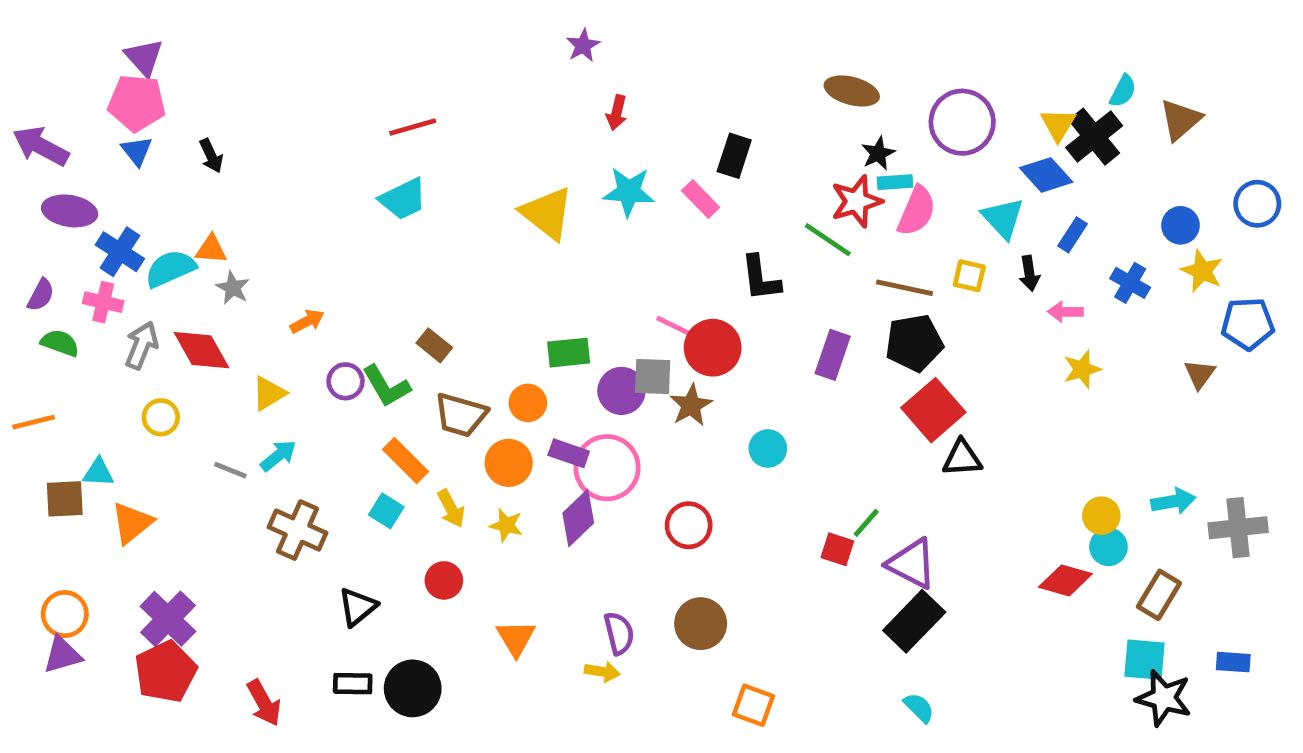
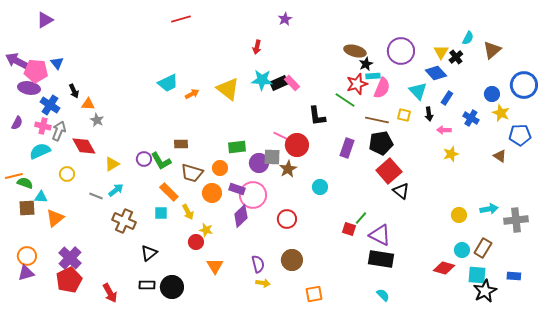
purple star: (583, 45) -> (285, 19), moved
purple triangle: (144, 57) -> (45, 20), moved, turned 42
brown ellipse: (852, 91) -> (355, 51), moved
pink pentagon: (137, 103) -> (36, 71), moved
red line: (413, 127) -> (181, 19), moved
black cross: (1094, 137) -> (456, 57), size x0.6
black arrow: (211, 156) -> (74, 91), moved
black rectangle: (734, 156) -> (279, 83), moved, turned 48
blue circle: (1257, 204) -> (524, 85), size x1.4
cyan semicircle: (170, 269) -> (40, 151), moved
orange arrow: (307, 321) -> (192, 94), moved
green semicircle: (60, 343) -> (25, 183), moved
gray arrow: (142, 345) -> (59, 131), moved
brown rectangle: (434, 345) -> (181, 144), turned -40
brown triangle: (1200, 374) -> (500, 156), turned -32
black triangle: (962, 458) -> (401, 191), turned 42
cyan square: (386, 511) -> (161, 213), turned -32
yellow star: (506, 525) -> (206, 230), moved
cyan circle: (1109, 547) -> (462, 250), moved
red circle: (444, 580) -> (196, 242), moved
red diamond: (1065, 580) -> (444, 268), moved
black rectangle: (914, 621) -> (381, 259), turned 55
yellow arrow: (602, 672) -> (263, 283), moved
black star: (1164, 698) -> (485, 291), turned 30
orange square: (753, 705) -> (314, 294), turned -30

